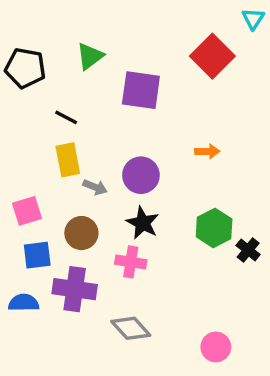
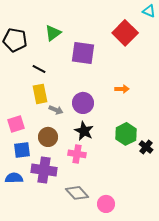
cyan triangle: (253, 19) -> (149, 11), turned -40
pink circle: (216, 347) -> (106, 204), moved

